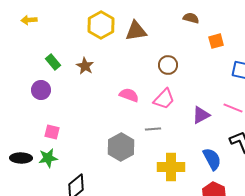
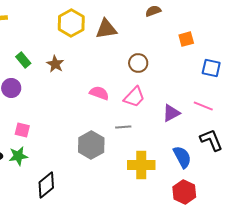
brown semicircle: (191, 18) -> (153, 11), moved, turned -35

